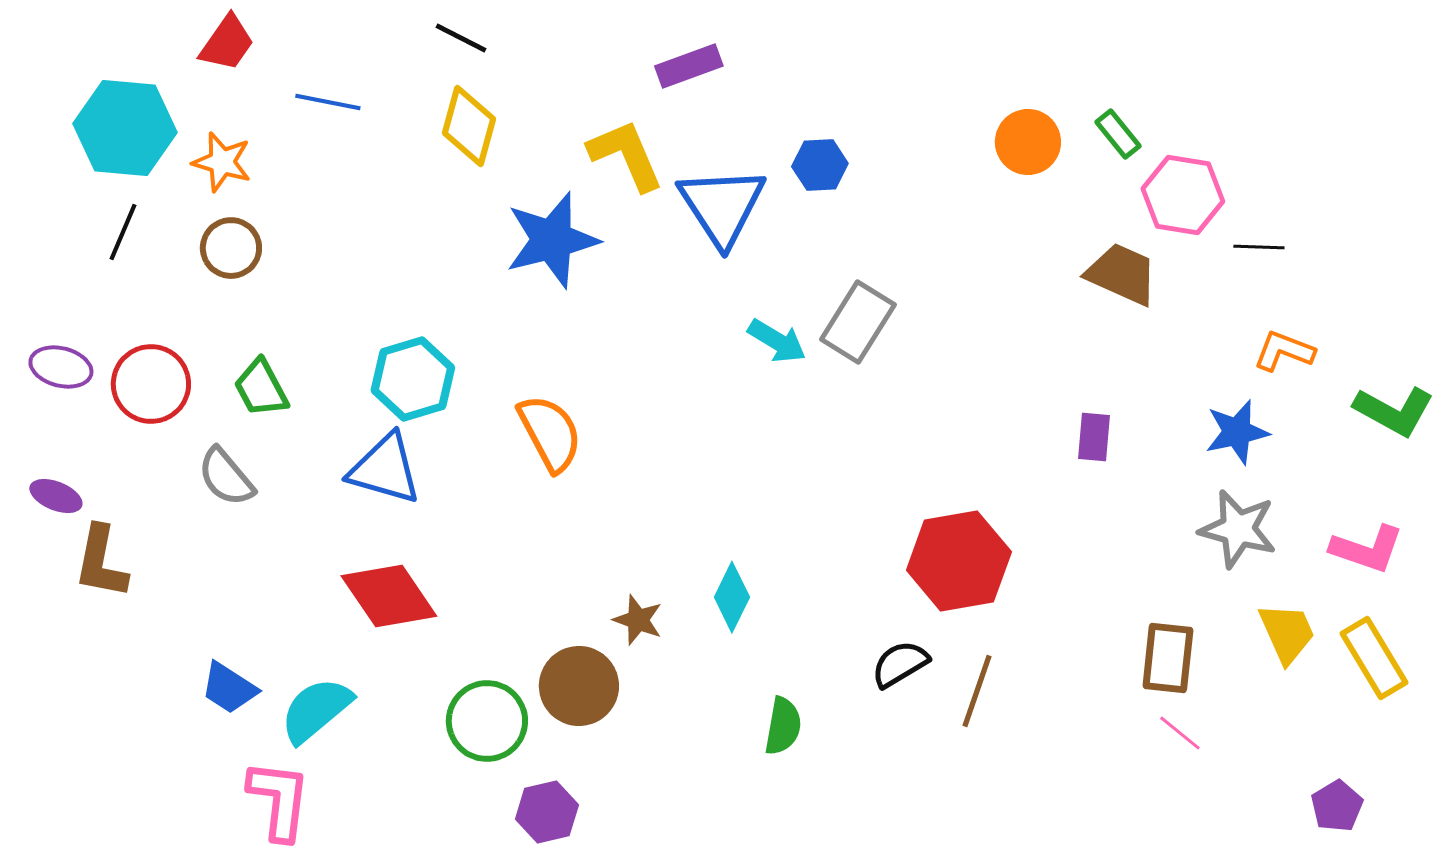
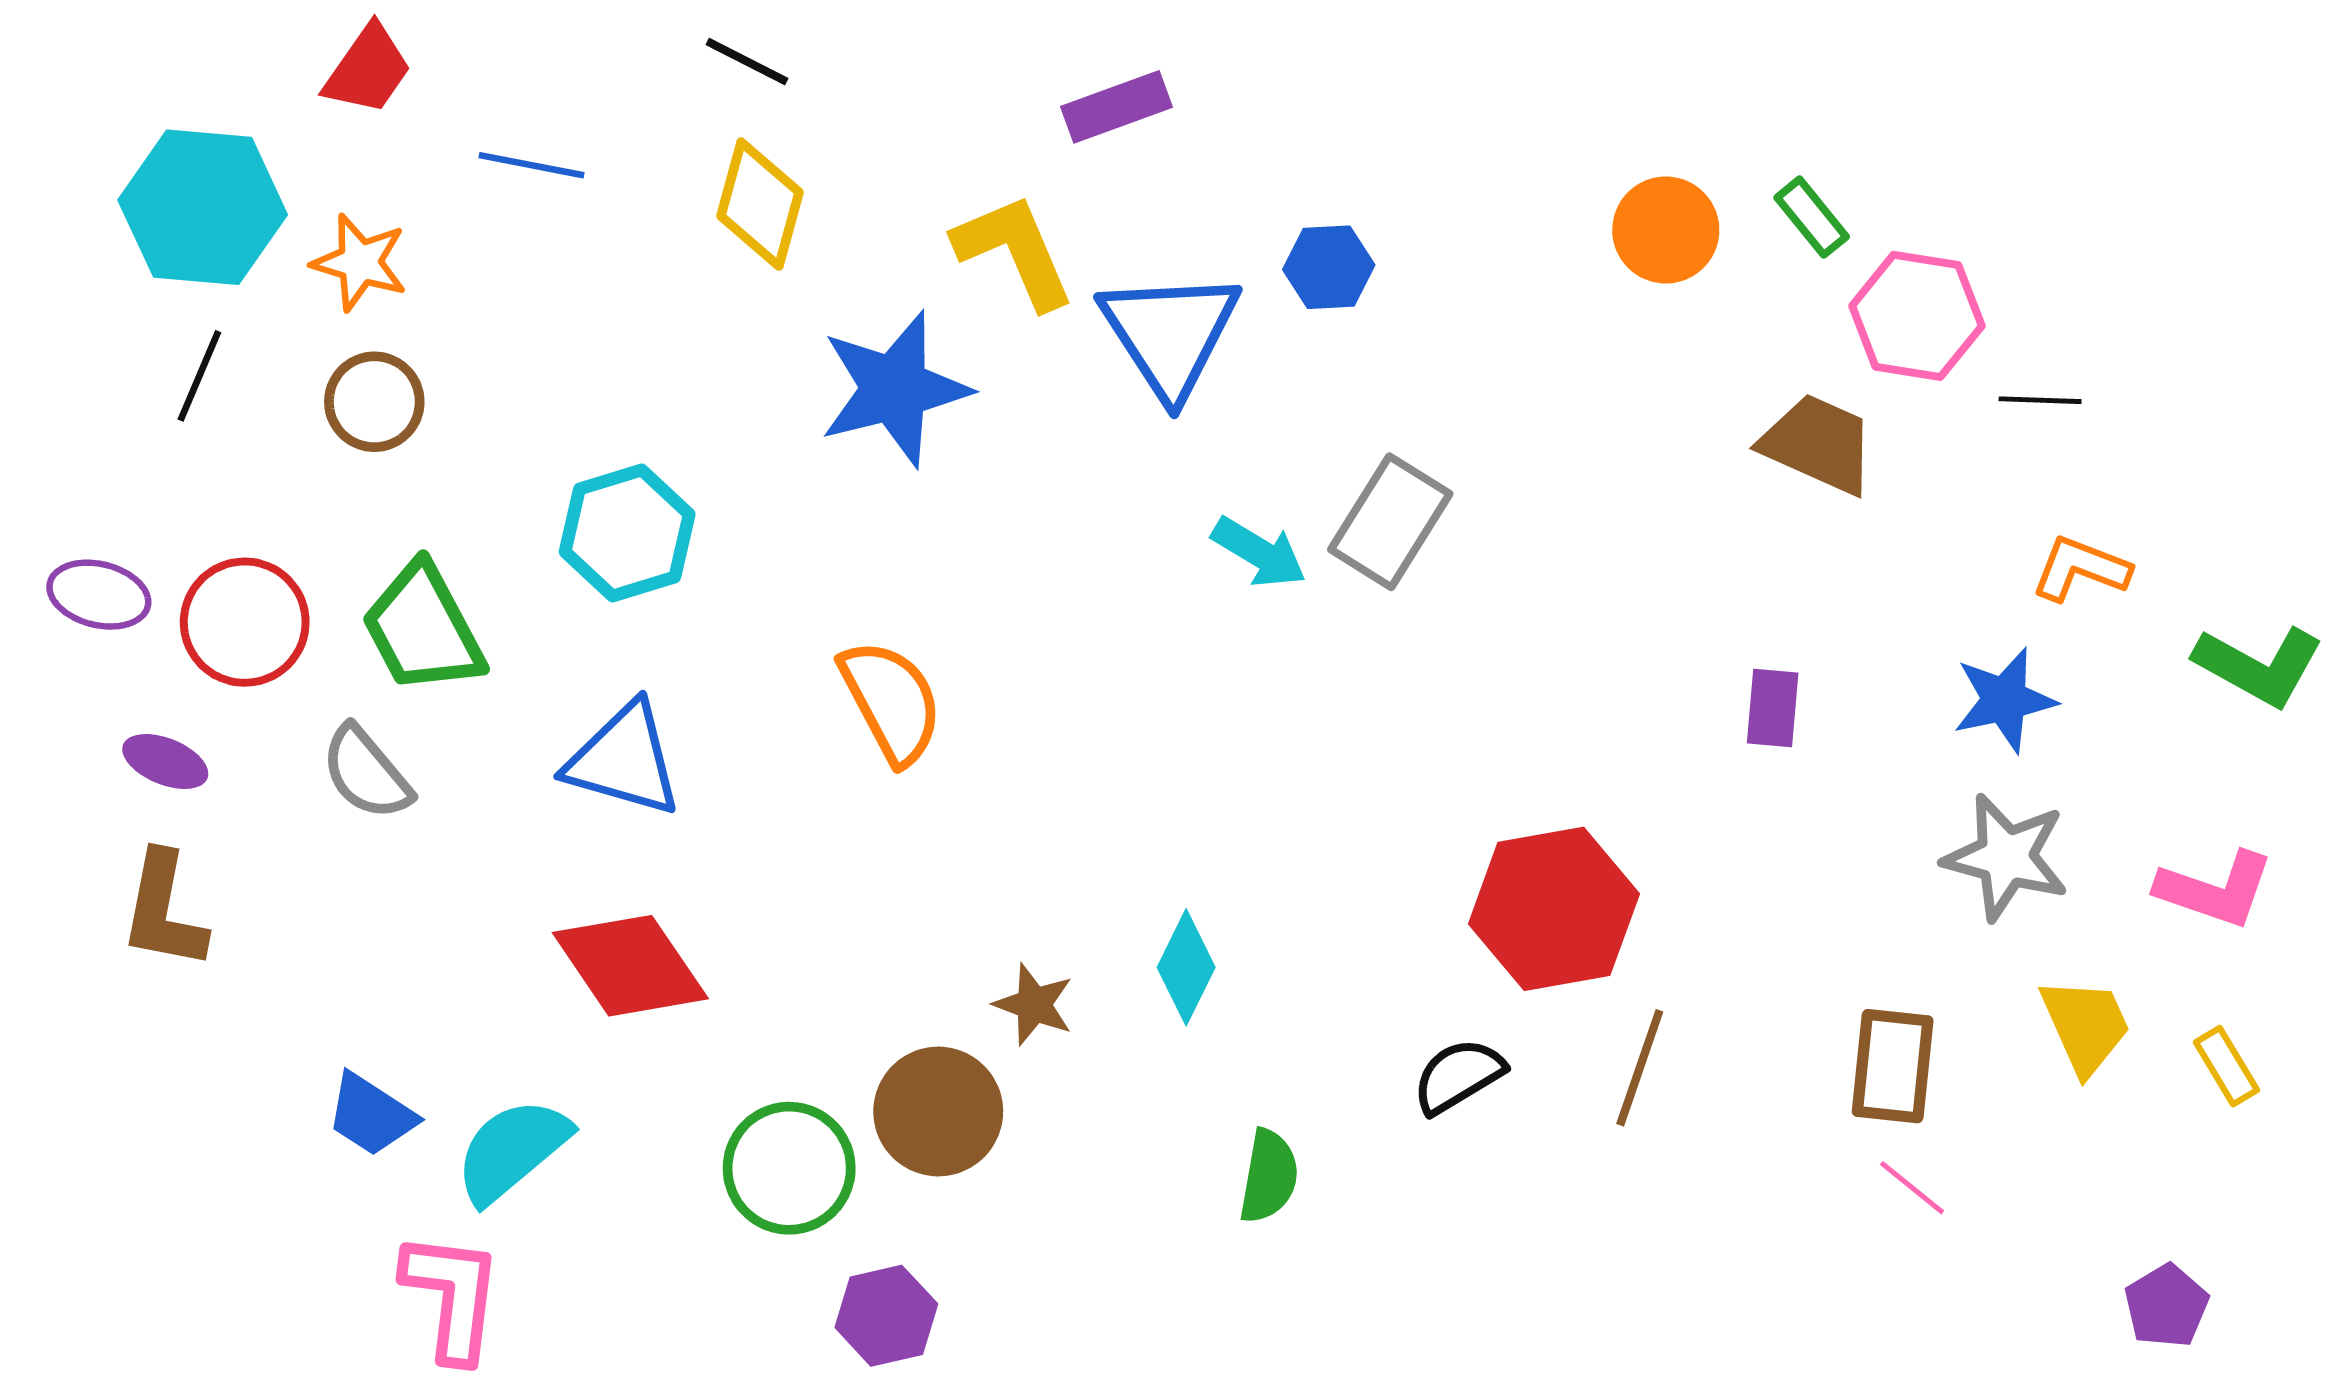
cyan hexagon: (413, 379) -> (627, 533), moved
green trapezoid: (261, 388) -> (423, 629), size x1.4
purple ellipse: (56, 496) -> (165, 761), moved
yellow rectangle: (1374, 658) -> (2226, 1066), size x0.6
brown line: (977, 691) -> (1640, 1068), moved

